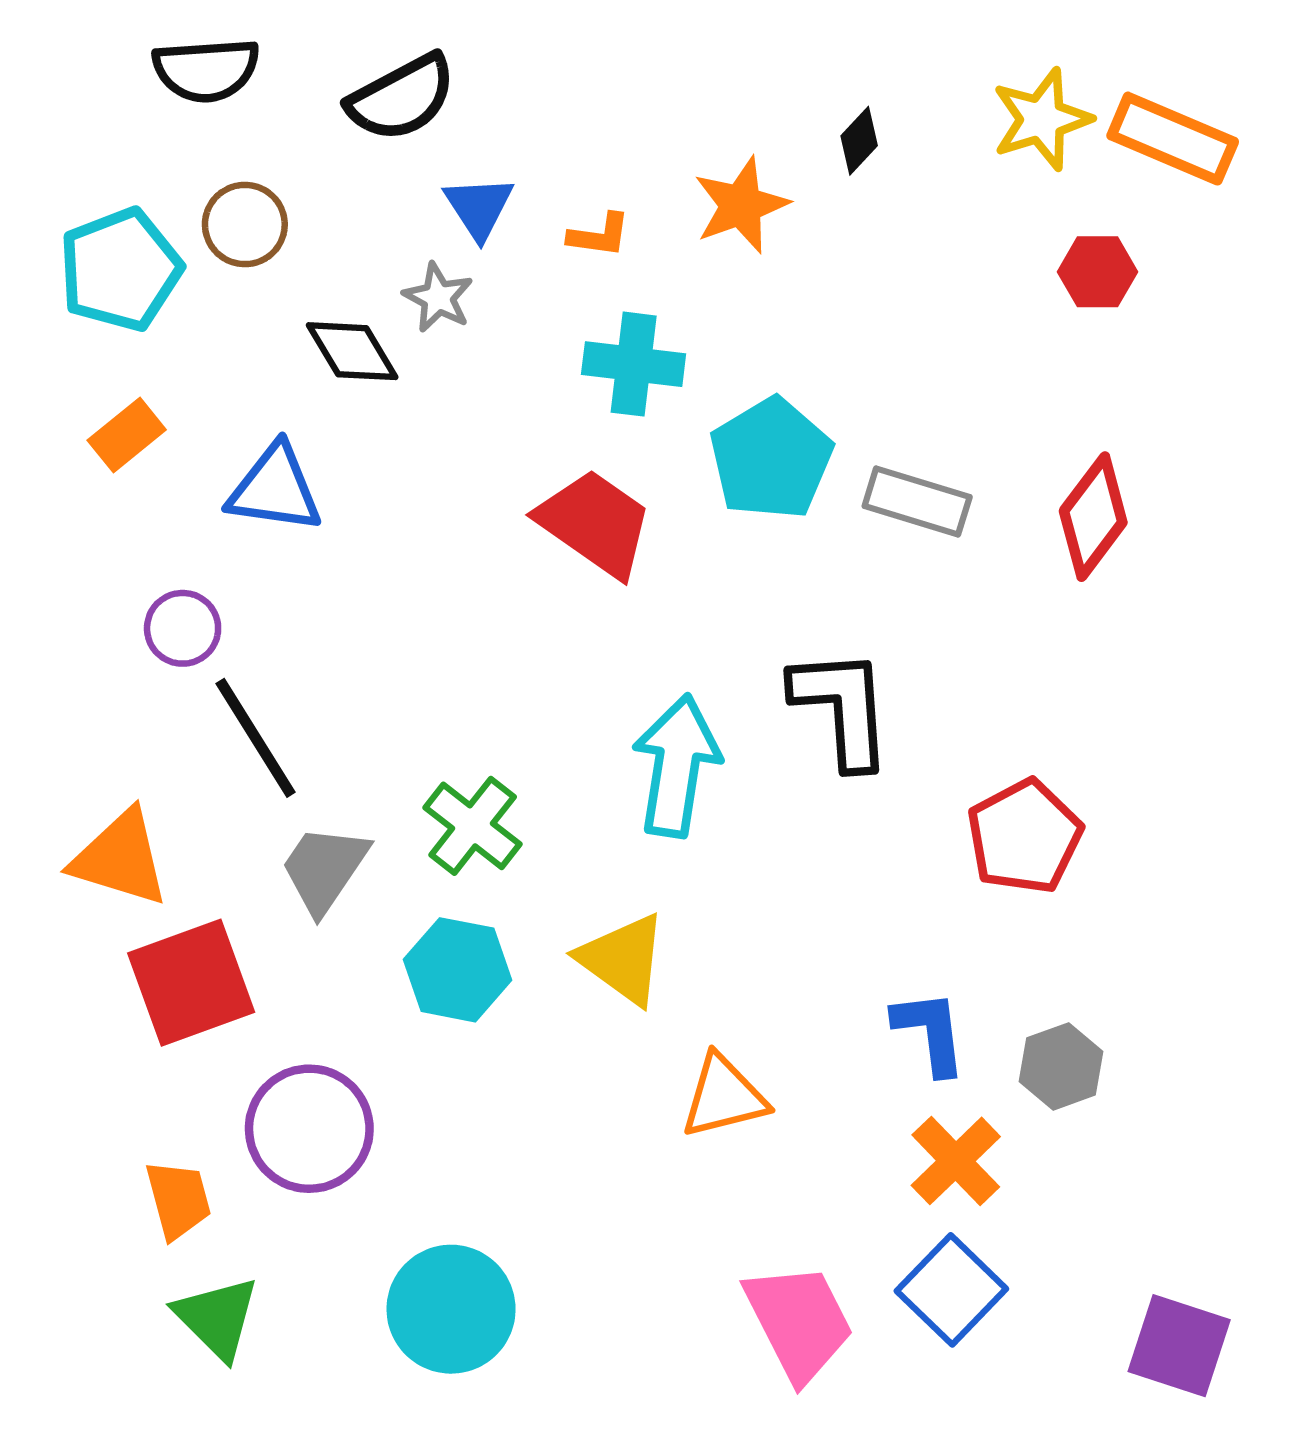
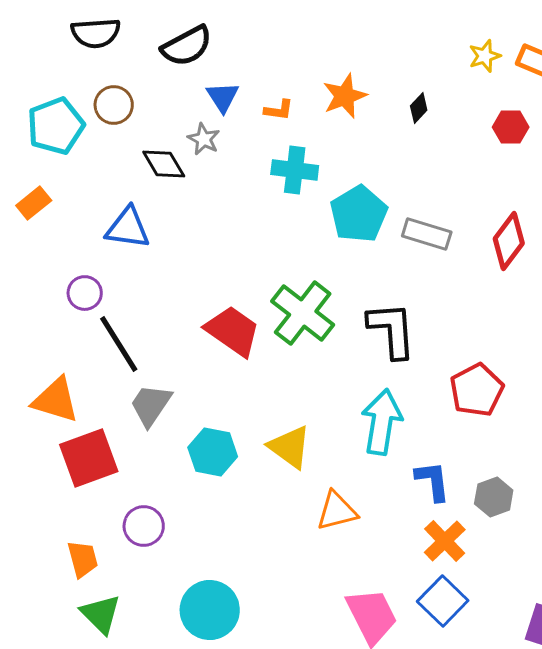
yellow star: (1042, 119) -> (485, 56), size x0.7
black diamond: (859, 141) -> (419, 108), moved
orange rectangle: (127, 435) -> (34, 203), moved
red trapezoid: (595, 523) -> (233, 331), moved
cyan arrow: (677, 766) -> (382, 422), moved
green cross: (473, 826) -> (303, 313), moved, size x1.4
purple circle: (309, 1129) -> (144, 526), size x0.7

